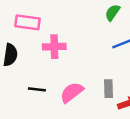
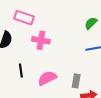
black line: (37, 89) -> (21, 71), turned 64

